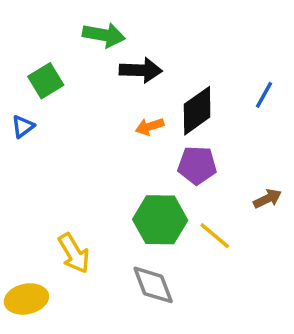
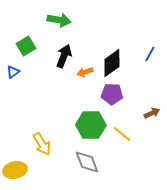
black arrow: (141, 70) -> (64, 56), moved, turned -70

